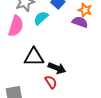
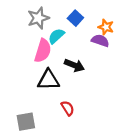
pink semicircle: (16, 26) -> (43, 51), moved
black arrow: (57, 68) -> (74, 65), moved

